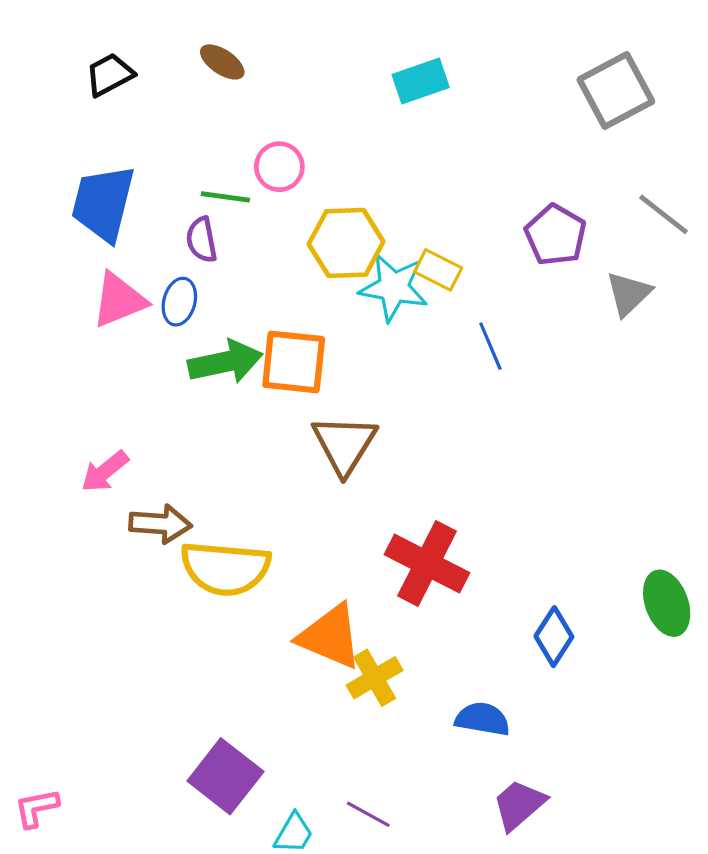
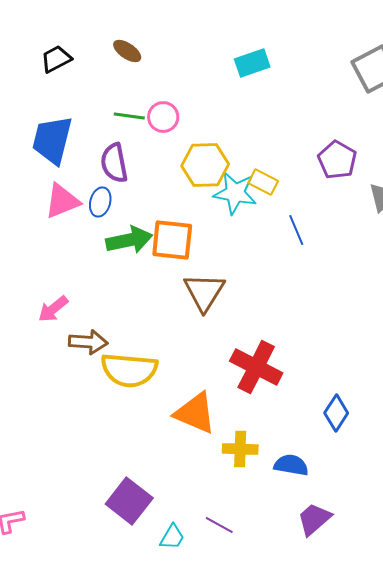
green line: (225, 197) -> (129, 116), moved
purple semicircle: (202, 240) -> (114, 163), size x1.4
yellow cross: (375, 678) -> (240, 449), moved, turned 32

